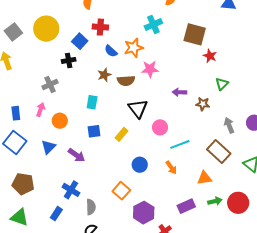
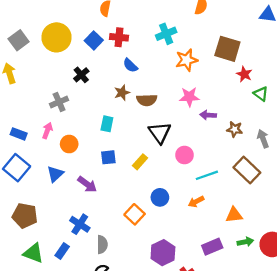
cyan cross: (153, 25) -> (166, 34), moved
blue square: (80, 41) -> (94, 40), moved
orange star: (134, 48) -> (187, 60), moved
black cross: (69, 60) -> (81, 75), turned -32
pink star: (150, 69) -> (189, 97), moved
green triangle: (222, 84) -> (261, 94), moved, turned -40
blue rectangle: (16, 113) -> (19, 134), turned -64
gray arrow: (229, 125) -> (263, 139), moved
brown rectangle: (219, 151) -> (247, 170), moved
orange arrow: (171, 167) -> (196, 202), turned 96
orange square: (121, 191) -> (135, 214), moved
green triangle: (19, 217) -> (33, 253), moved

